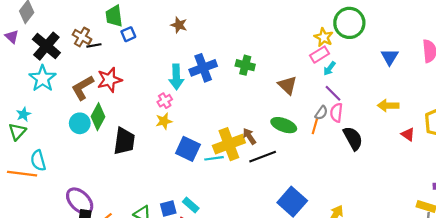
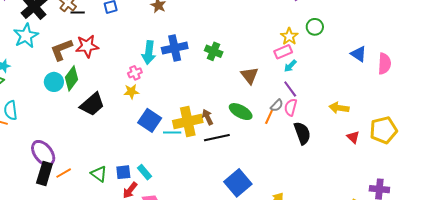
green circle: (349, 23) -> (315, 27), size x0.6
blue triangle: (390, 57) -> (359, 54), moved, turned -36
black trapezoid: (124, 141) -> (92, 104), turned 32

